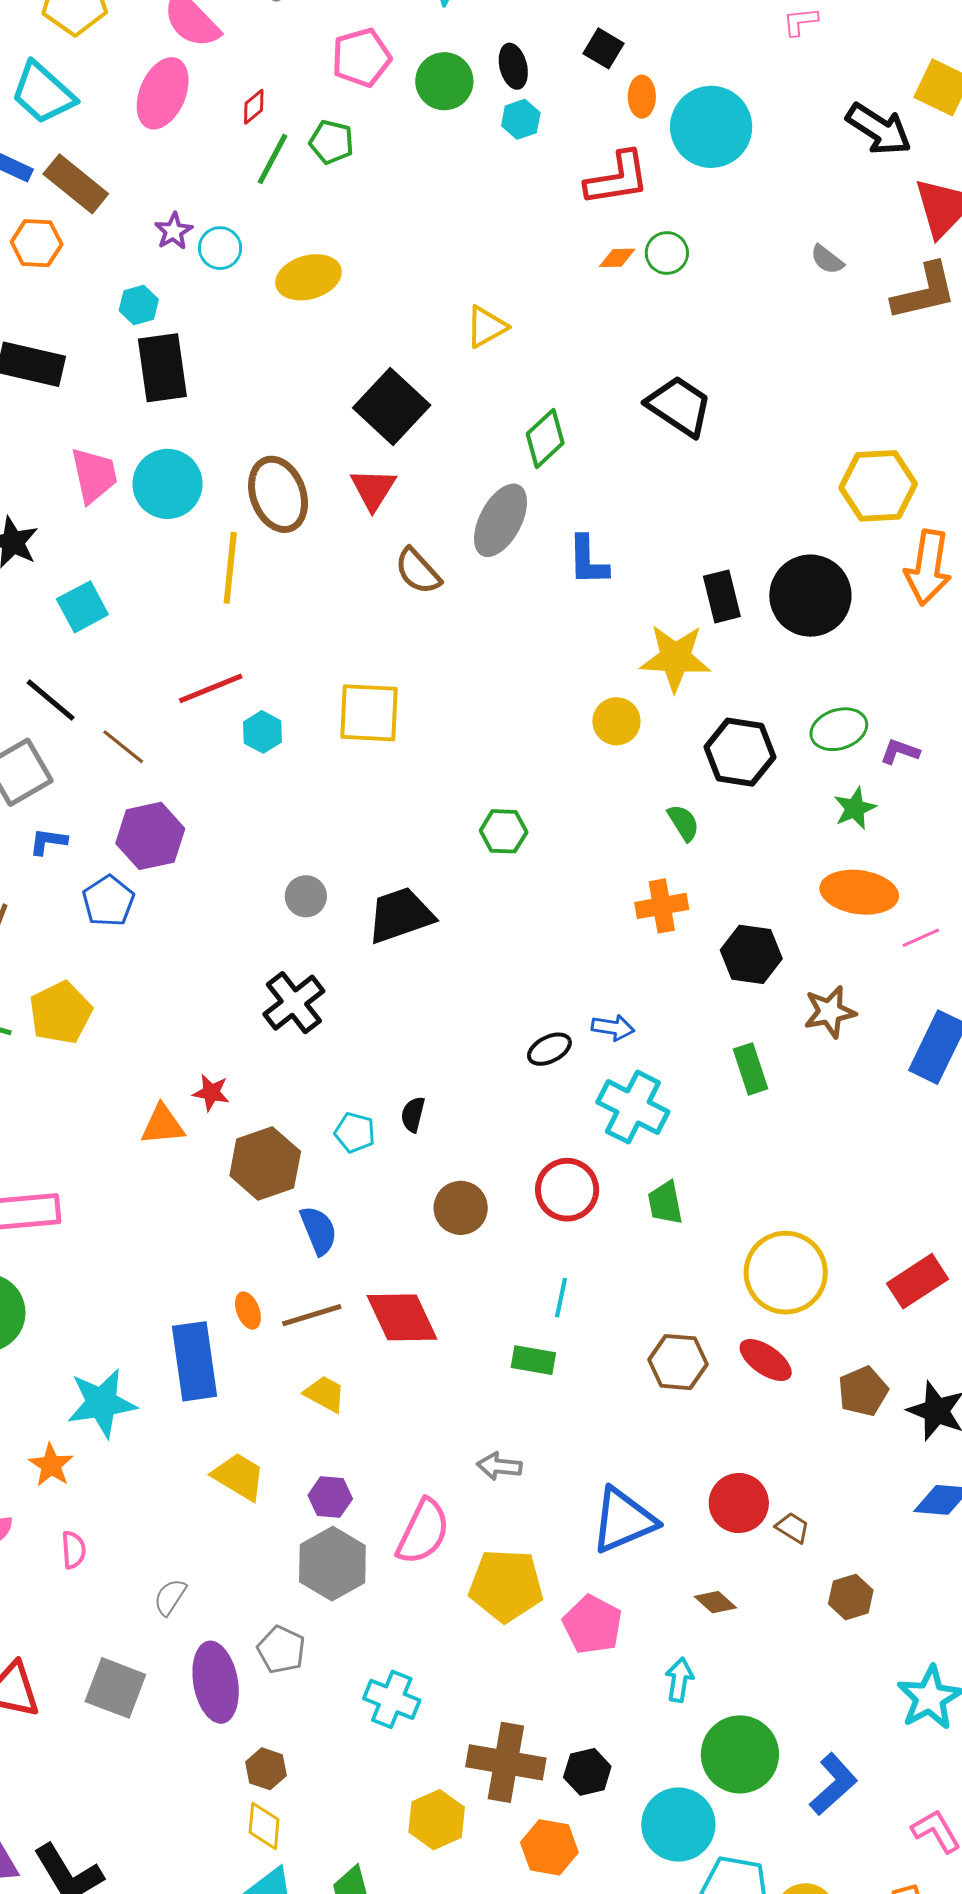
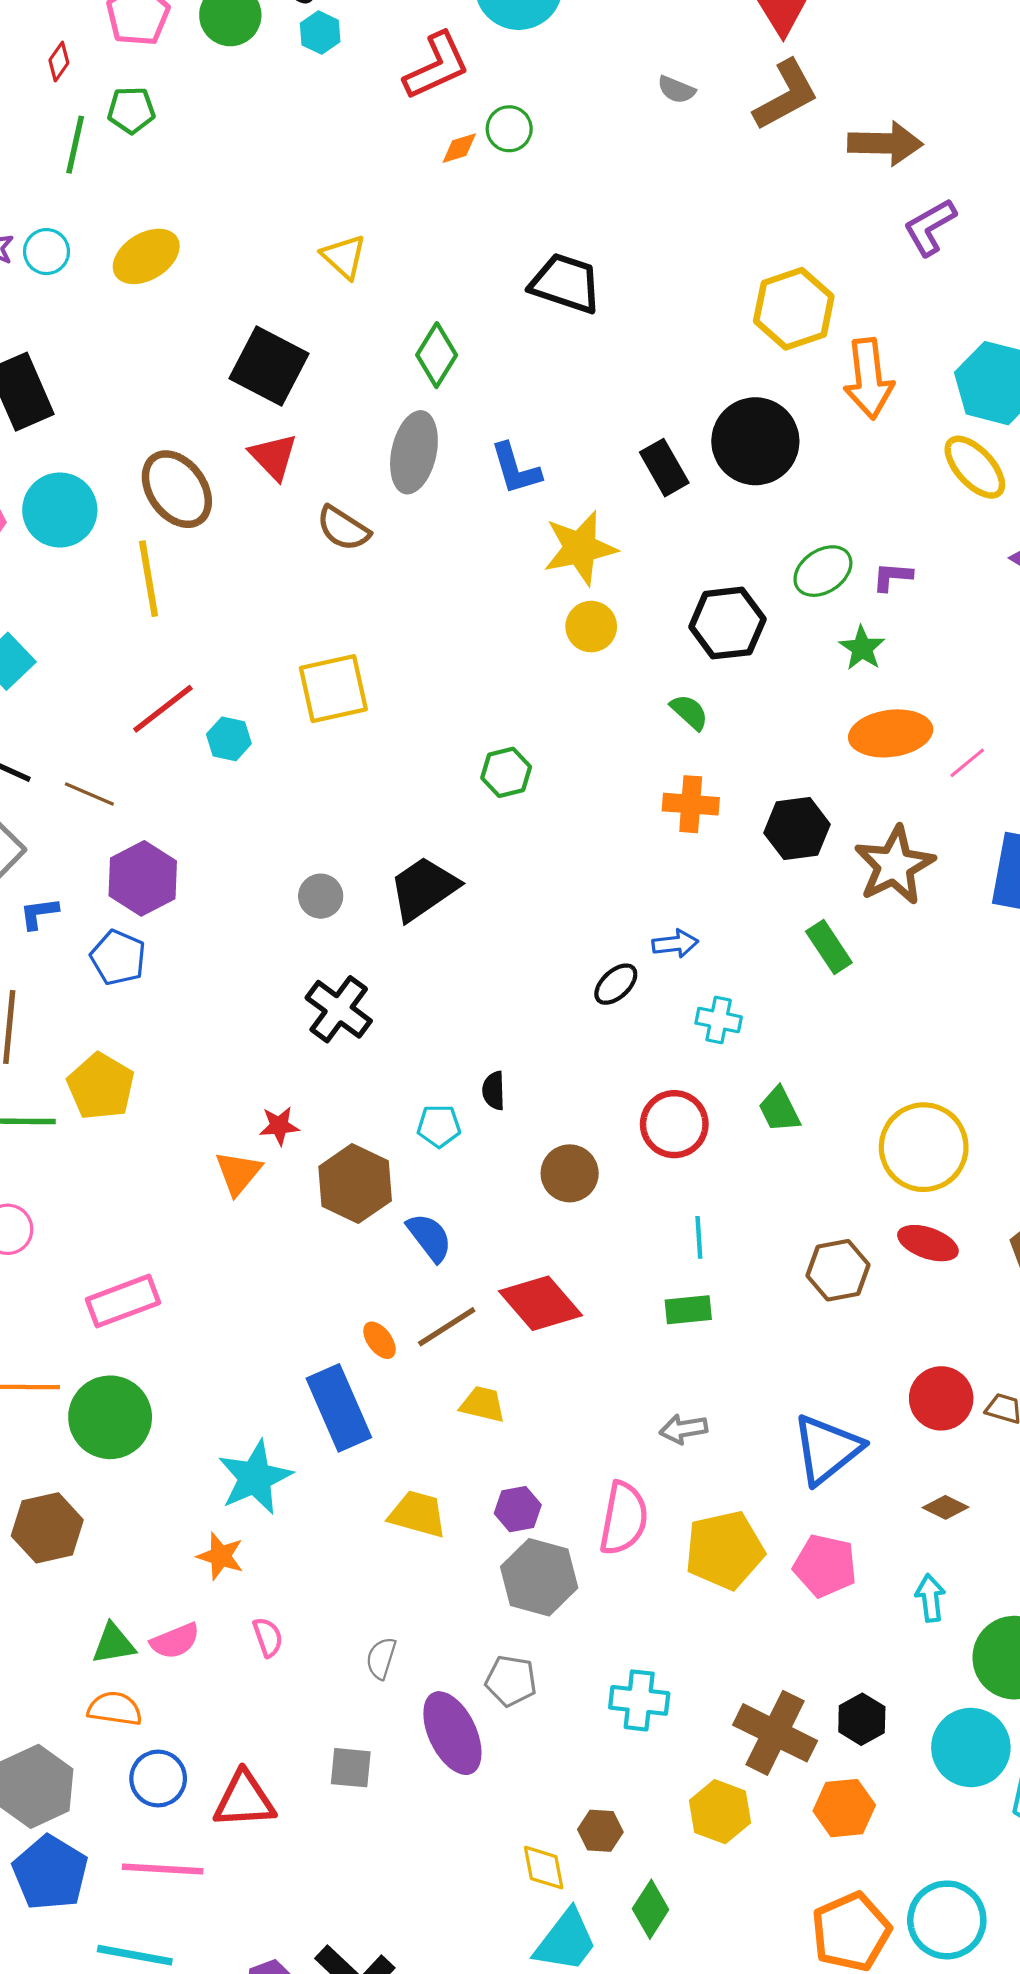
red diamond: (254, 107) -> (59, 62), moved
yellow triangle: (486, 327) -> (344, 257), turned -33
yellow star: (675, 658) -> (580, 548), moved
orange cross: (662, 906) -> (691, 804), turned 30
brown star: (830, 1012) -> (894, 865), size x1.4
cyan cross: (633, 1107) -> (719, 1020), size x0.6
orange triangle: (163, 1125) -> (238, 1173), turned -30
gray square: (115, 1688) -> (351, 1768), size x0.7
brown cross: (506, 1762) -> (775, 1733), turned 32
brown hexagon: (266, 1769) -> (600, 1831), moved

